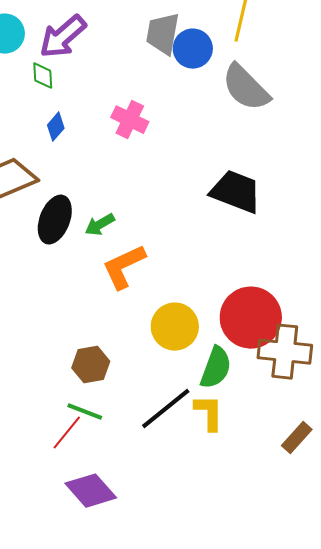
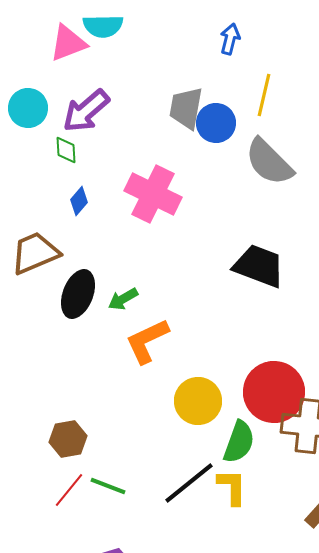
pink cross: (130, 120) -> (153, 194), size x1.5
brown hexagon: (91, 365) -> (68, 439), moved
red line: (67, 433) -> (69, 490), moved

